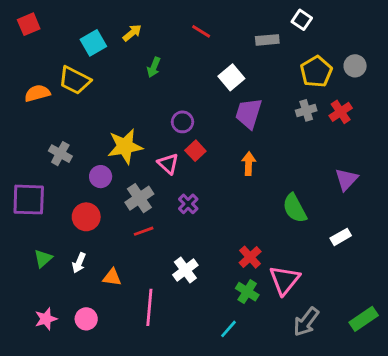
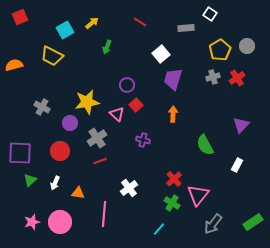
orange semicircle: (37, 93) -> (14, 65), moved
purple square: (29, 200) -> (20, 153), moved
purple cross: (188, 204) -> (143, 140), moved, turned -32
white rectangle: (341, 237) -> (237, 165), turned -32
pink circle: (86, 319) -> (60, 222), size x1.5

